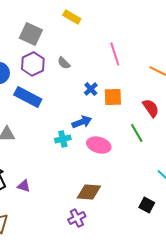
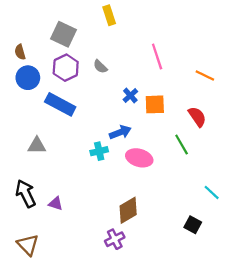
yellow rectangle: (72, 17) -> (109, 15), turned 42
brown diamond: (89, 192) -> (128, 210), turned -35

